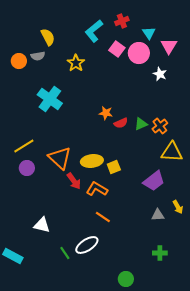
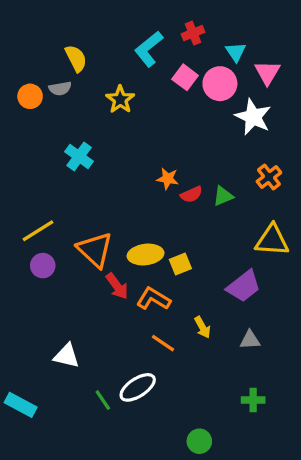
white star: (160, 74) -> (253, 117), size x1.6
cyan cross: (50, 99) -> (79, 156), size x0.7
orange cross: (160, 126) -> (269, 177), moved
yellow arrow: (178, 207) -> (203, 327), moved

